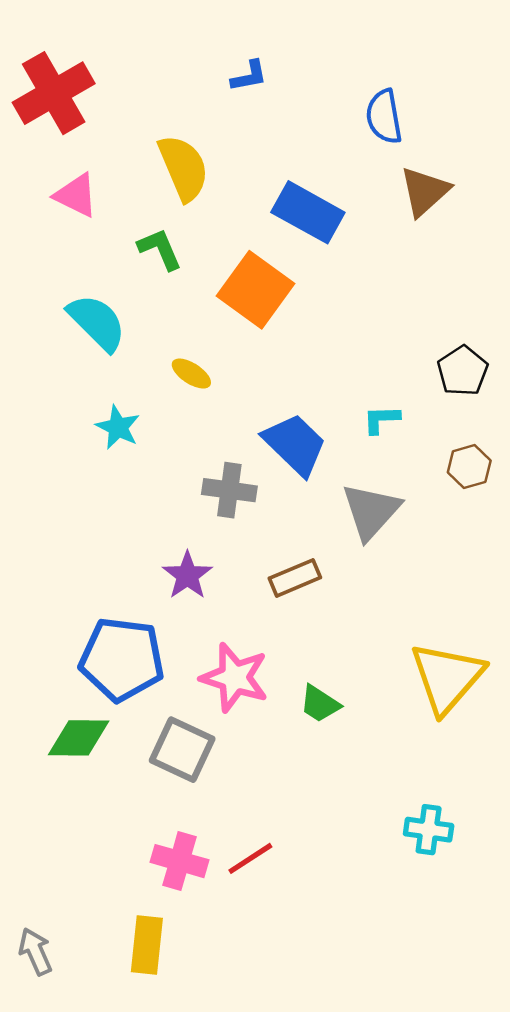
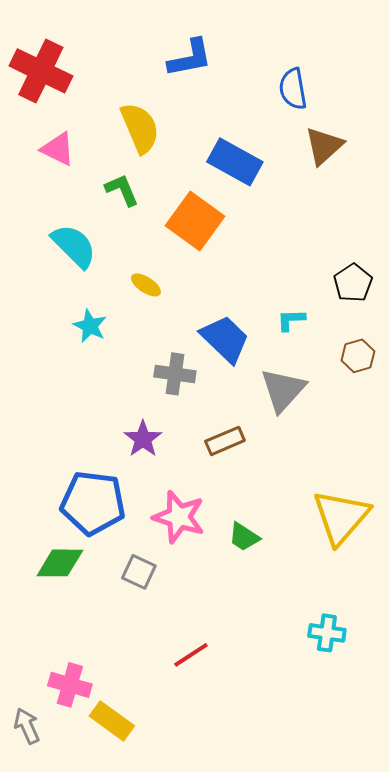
blue L-shape: (249, 76) -> (190, 58), size x1.6
red cross: (54, 93) -> (41, 71), turned -34
gray square: (182, 750) -> (139, 572), size x0.7
pink cross: (180, 861) -> (70, 685), moved
yellow rectangle: (147, 945) -> (112, 721), turned -60

